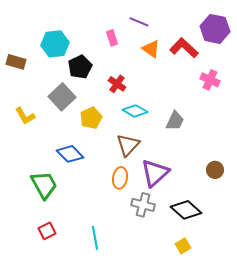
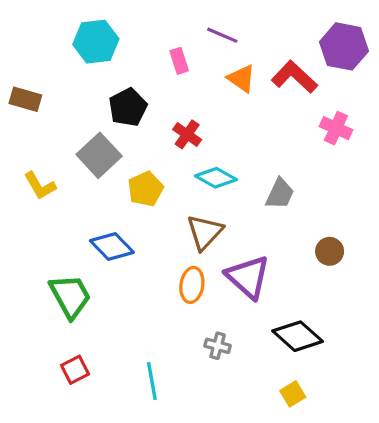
cyan hexagon: (55, 44) -> (96, 42), moved
brown circle: (215, 170) -> (330, 251), moved
purple triangle: (155, 173) -> (248, 277), turned -36
gray cross: (143, 205) -> (218, 346), moved, size x0.7

